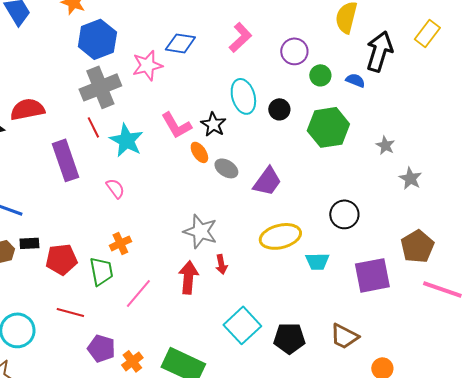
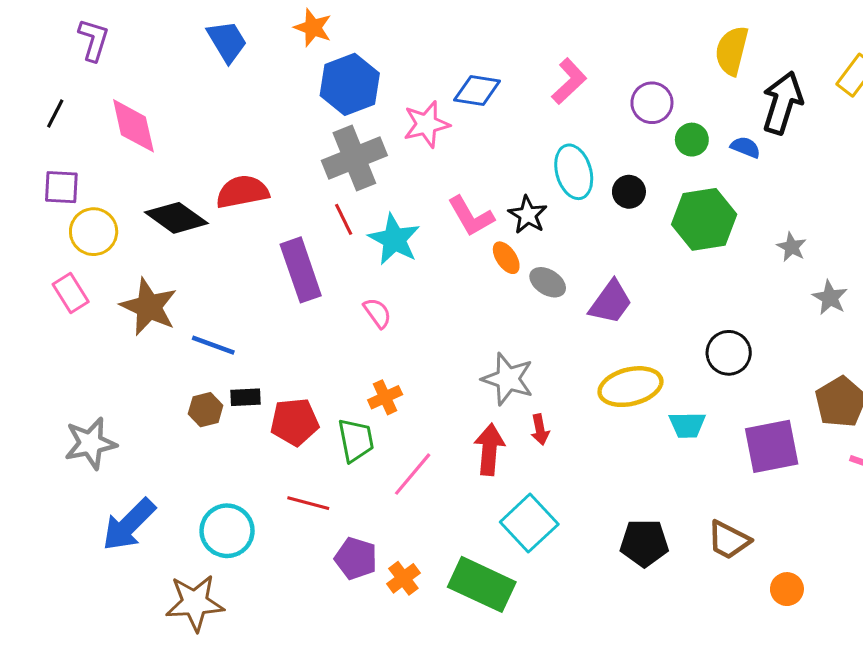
cyan square: (242, 325) -> (529, 523), moved

